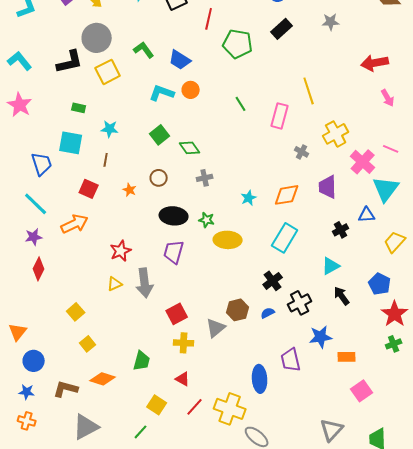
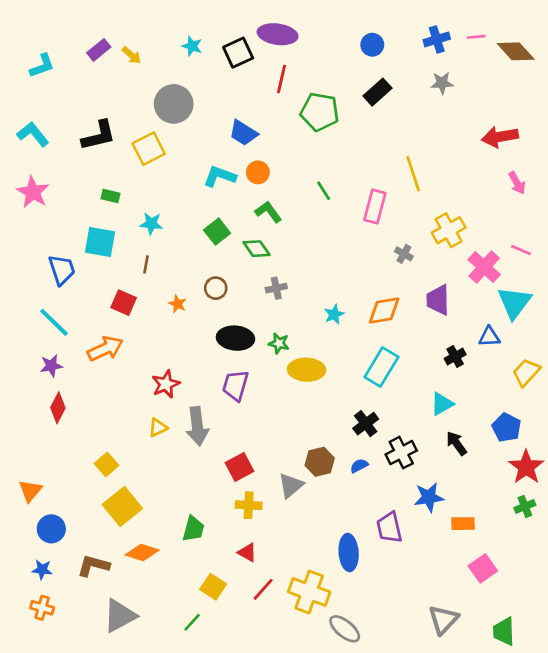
gray circle: (97, 38) -> (174, 104), moved
green L-shape: (144, 50) -> (268, 212), moved
yellow square: (88, 344) -> (122, 506), size x1.8

